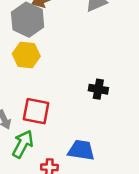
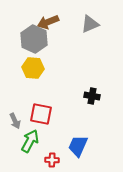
blue trapezoid: (81, 150) -> (78, 146), turned -75

